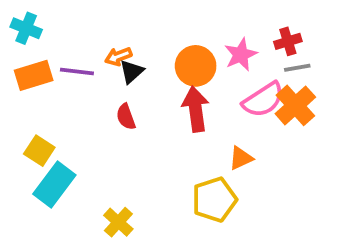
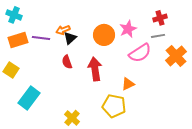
red cross: (288, 41) -> (160, 18), moved
orange cross: (295, 105) -> (176, 56), moved
red arrow: (196, 109) -> (95, 69), moved
yellow square: (39, 151) -> (11, 70), moved
yellow pentagon: (214, 200) -> (114, 106), turned 30
yellow cross: (118, 222) -> (72, 118), moved

